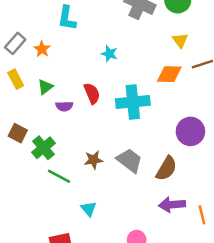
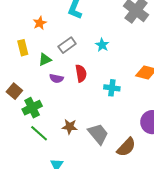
gray rectangle: (15, 43) -> (67, 45), moved
orange star: (42, 49) -> (40, 23), moved
cyan cross: (133, 102) -> (112, 88), size x0.6

